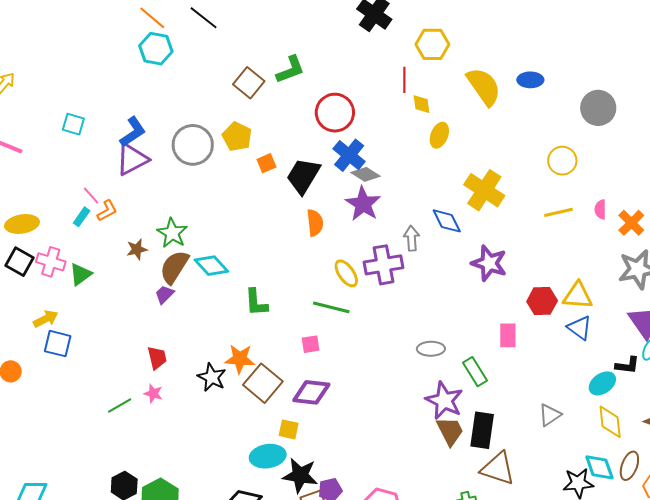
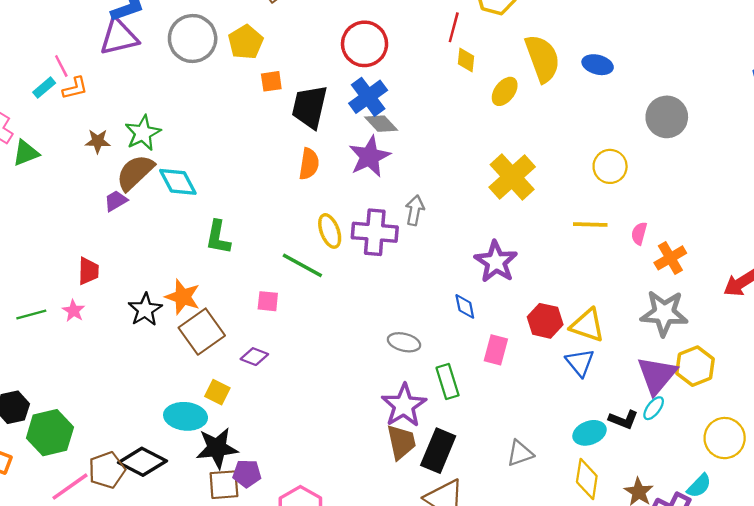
yellow ellipse: (439, 135) -> (505, 91), moved
black trapezoid: (303, 176) -> (310, 107), turned -33
blue diamond: (447, 221) -> (465, 306), moved, size x0.7
purple diamond: (311, 392) -> (254, 357), size x0.6
black star: (300, 475) -> (217, 448), turned -30

